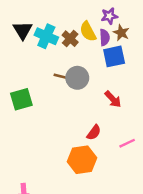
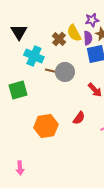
cyan cross: (46, 36) -> (34, 56), moved
orange hexagon: (82, 160) -> (46, 126), moved

